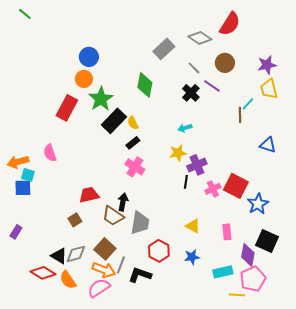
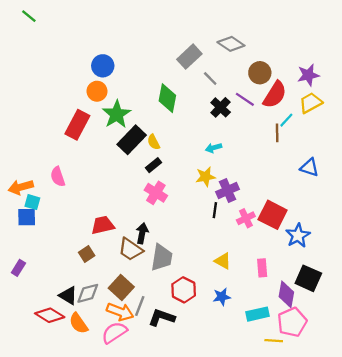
red semicircle: (230, 24) -> (275, 95), moved
gray line: (194, 68) -> (210, 79), moved
yellow trapezoid: (269, 89) -> (311, 103), turned 75

